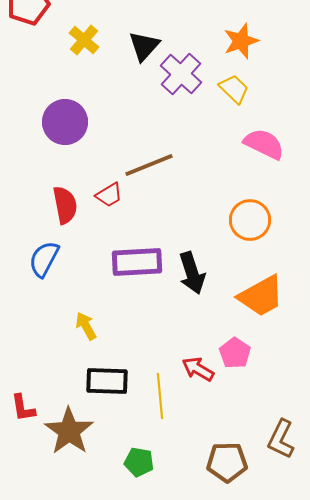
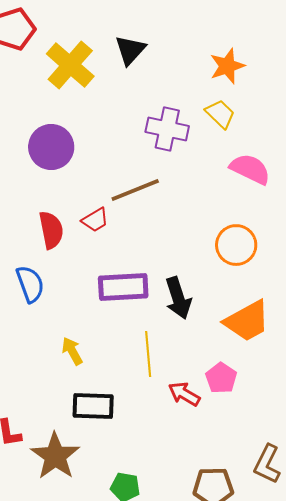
yellow cross: (84, 40) -> (70, 65), size x1.6
black triangle: (144, 46) -> (130, 50), moved
purple cross: (181, 74) -> (167, 129), moved, turned -30
blue semicircle: (44, 259) -> (30, 284), turned 132
yellow line: (160, 396) -> (148, 354), moved

